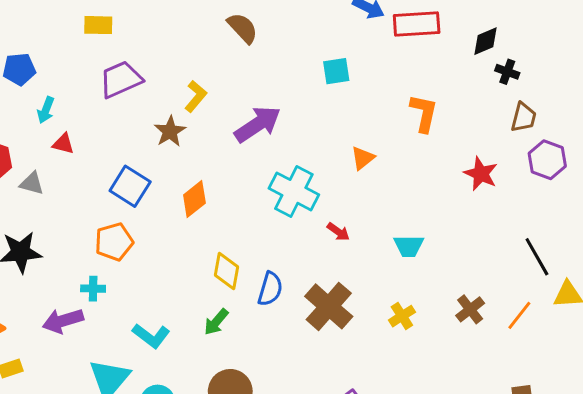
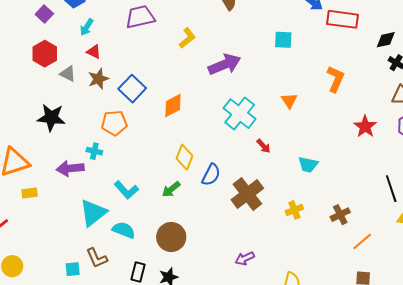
brown star: (170, 131) -> (98, 79), moved
orange triangle: (363, 158) -> (289, 101), turned -36
orange line: (519, 315) -> (362, 242), moved

